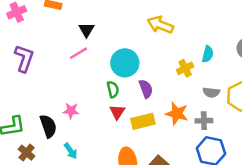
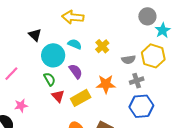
black triangle: (86, 30) -> (35, 35), moved
pink line: (78, 53) -> (11, 74), moved
cyan semicircle: (208, 54) -> (75, 44), moved, turned -64
gray cross: (204, 121) -> (137, 81), moved

